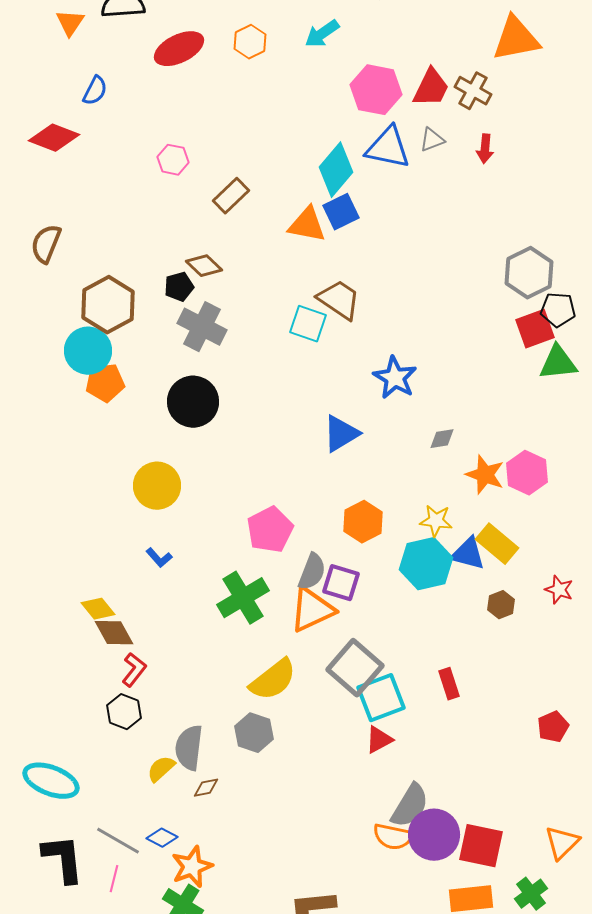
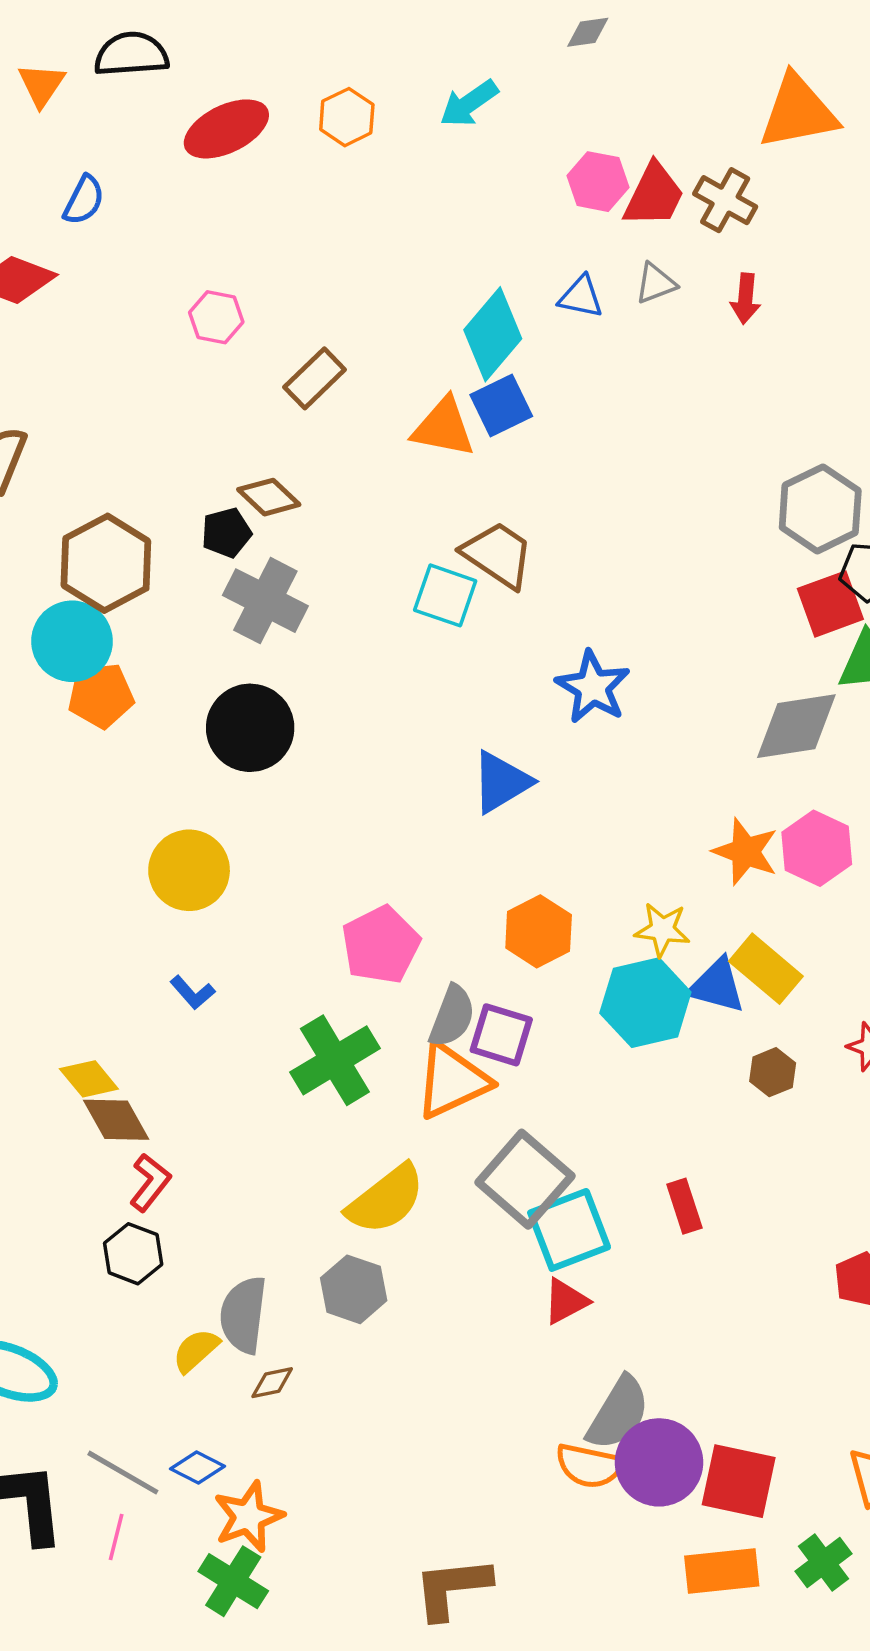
pink hexagon: (376, 90) -> (598, 182), moved, size x0.7
blue triangle: (388, 148) -> (581, 297), size x0.6
gray diamond: (442, 439) -> (796, 726), moved, size x2.0

